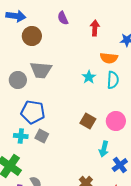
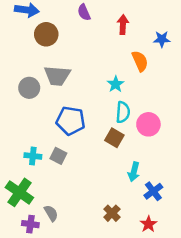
orange semicircle: (109, 58) -> (140, 61), turned -120
cyan semicircle: (113, 80) -> (123, 112), moved
blue pentagon: (33, 112) -> (71, 121), moved
pink circle: (116, 121) -> (148, 124), moved

